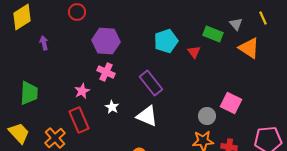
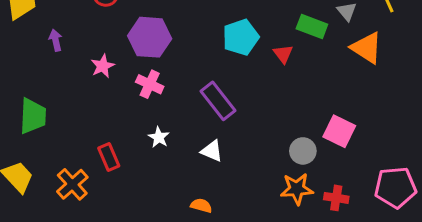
pink star: (82, 91) -> (103, 66), moved
white triangle: (147, 116) -> (212, 151), size x0.7
red rectangle: (79, 120) -> (109, 157), size x0.7

